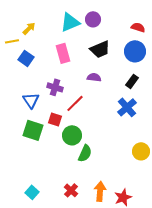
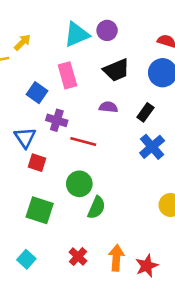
blue square: (26, 58) -> (37, 93), moved
black rectangle: (132, 81) -> (145, 112), moved
red line: (75, 103) -> (83, 142), turned 60
red square: (55, 119) -> (37, 163), moved
green square: (33, 130) -> (40, 210), moved

